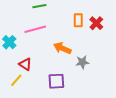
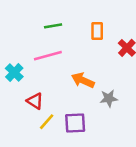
orange rectangle: (78, 20) -> (97, 31), moved
yellow line: (16, 80) -> (47, 122), moved

